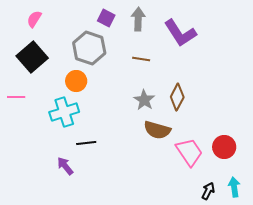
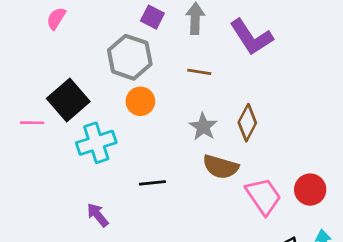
black square: (32, 57) -> (68, 100), moved
orange circle: (76, 81) -> (140, 101), moved
black line: (86, 143) -> (152, 183), moved

